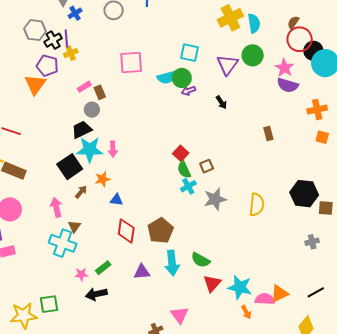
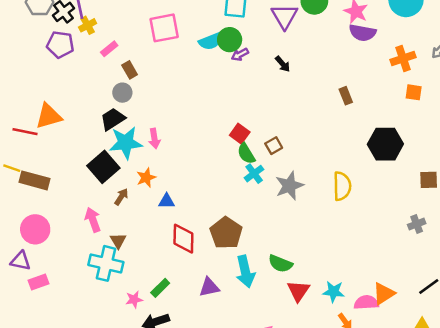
orange triangle: (35, 84) -> (49, 116), moved, turned 45
pink rectangle: (84, 87) -> (109, 49), moved
black hexagon: (304, 194) -> (385, 144), moved
cyan star: (240, 287) -> (333, 292), size x0.7

